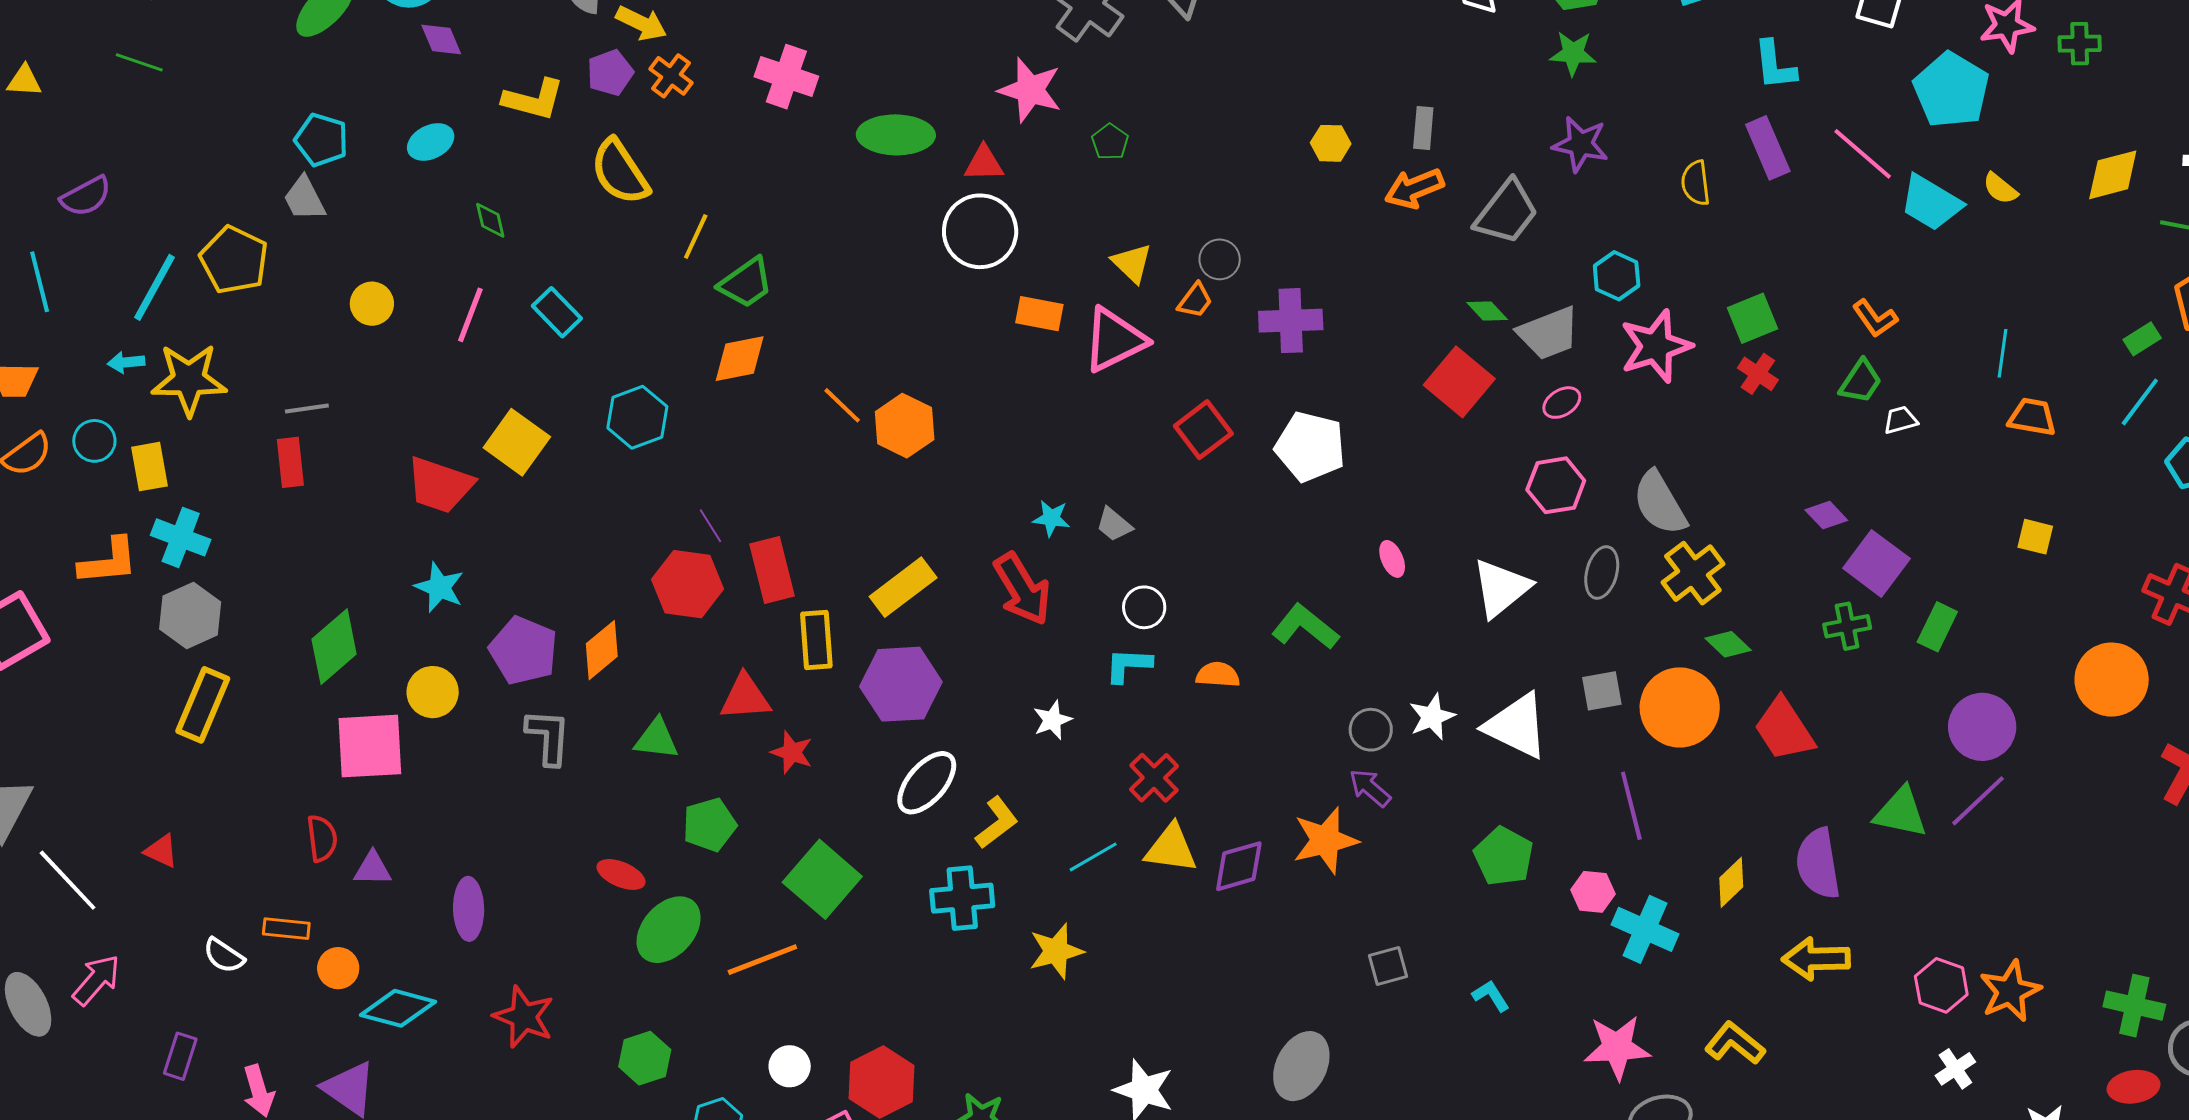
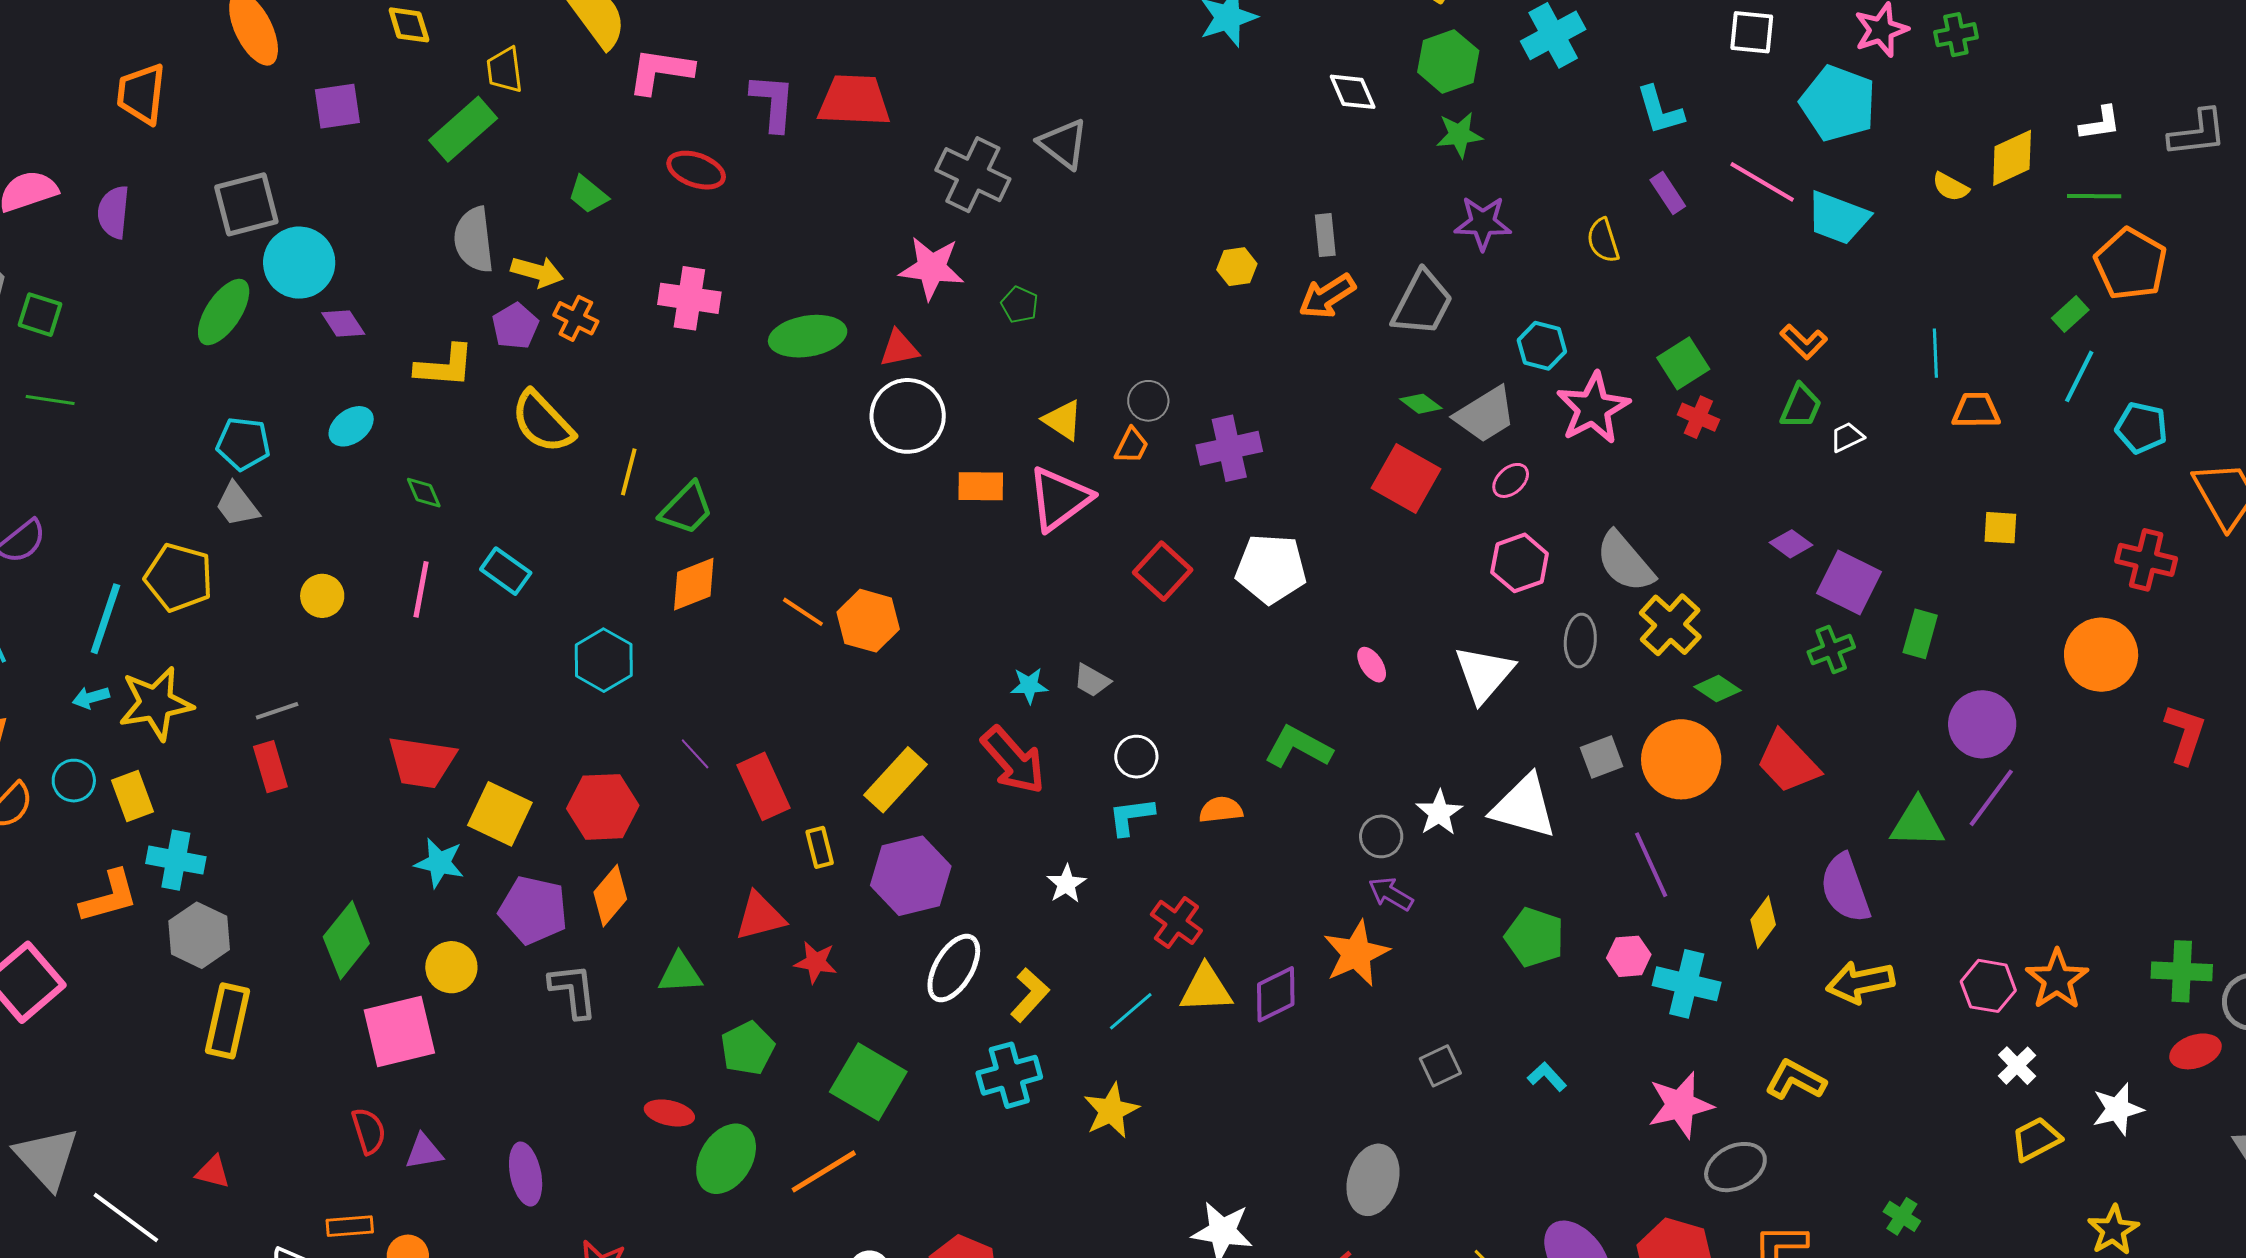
purple rectangle: (1768, 148) -> (1668, 193), size x0.7
yellow semicircle: (2000, 188) -> (1951, 187), moved
yellow square: (517, 442) -> (500, 814), moved
red hexagon: (688, 584) -> (603, 807), moved
yellow rectangle: (816, 640) -> (820, 847), size x0.7

